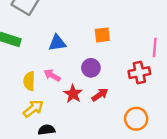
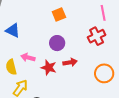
blue triangle: (57, 43) -> (13, 30), moved, turned 49
red arrow: (100, 95) -> (70, 62), turned 40

